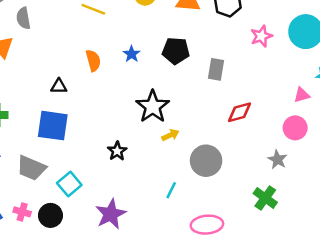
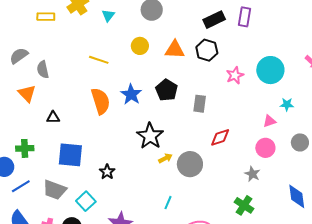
black pentagon: (176, 51) -> (167, 90), turned 30
blue star: (132, 54) -> (131, 94), size x1.5
orange semicircle: (93, 61) -> (101, 101), size x1.5
black triangle: (59, 86) -> (53, 117), moved
black star: (117, 151) -> (107, 172), moved
gray circle: (206, 161) -> (190, 164), moved

